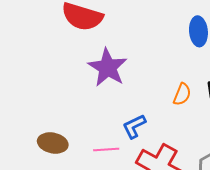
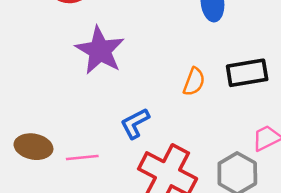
pink line: (106, 150) -> (82, 158), moved

